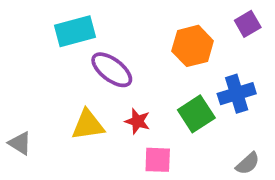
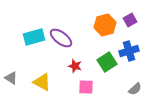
purple square: (248, 24) -> (130, 20), moved
cyan rectangle: (75, 31) -> (34, 37), moved
yellow triangle: (88, 125) -> (42, 82), moved, turned 36

